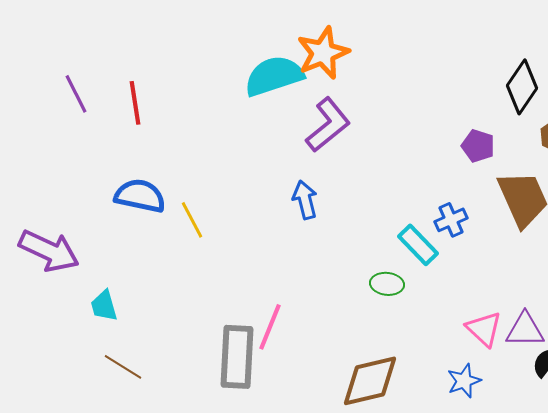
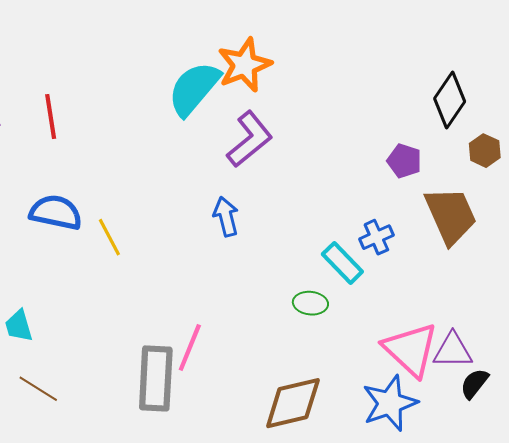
cyan semicircle: (274, 76) -> (194, 89), turned -32
pink triangle: (484, 329) -> (410, 350), size x1.5
blue star: (464, 381) -> (390, 403), size x1.6

